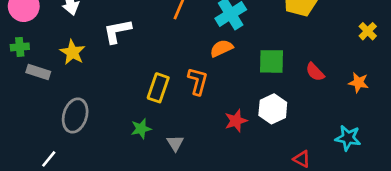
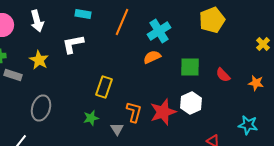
orange L-shape: (198, 81) -> (134, 112), moved
red star: (236, 121) -> (163, 112), size x1.5

